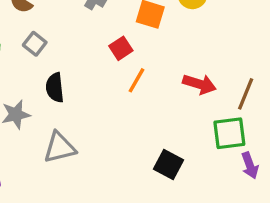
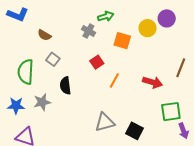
red square: (121, 48) -> (97, 62), moved
brown line: (246, 94) -> (181, 68), moved
gray triangle: (59, 148) -> (105, 122), moved

